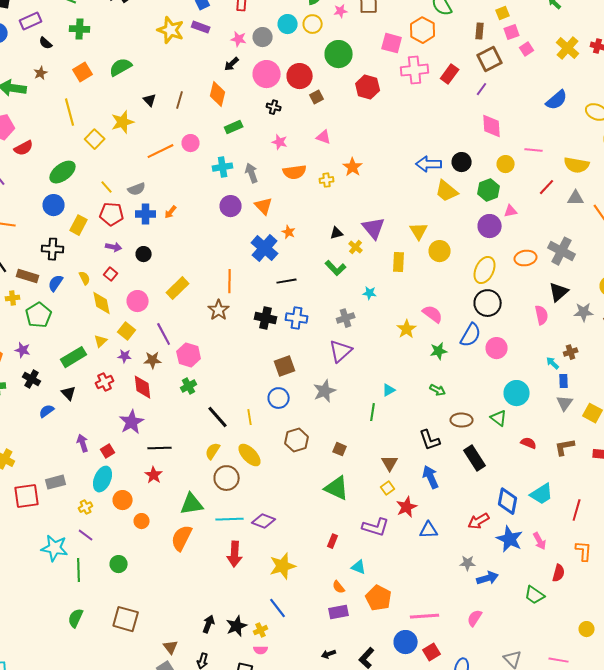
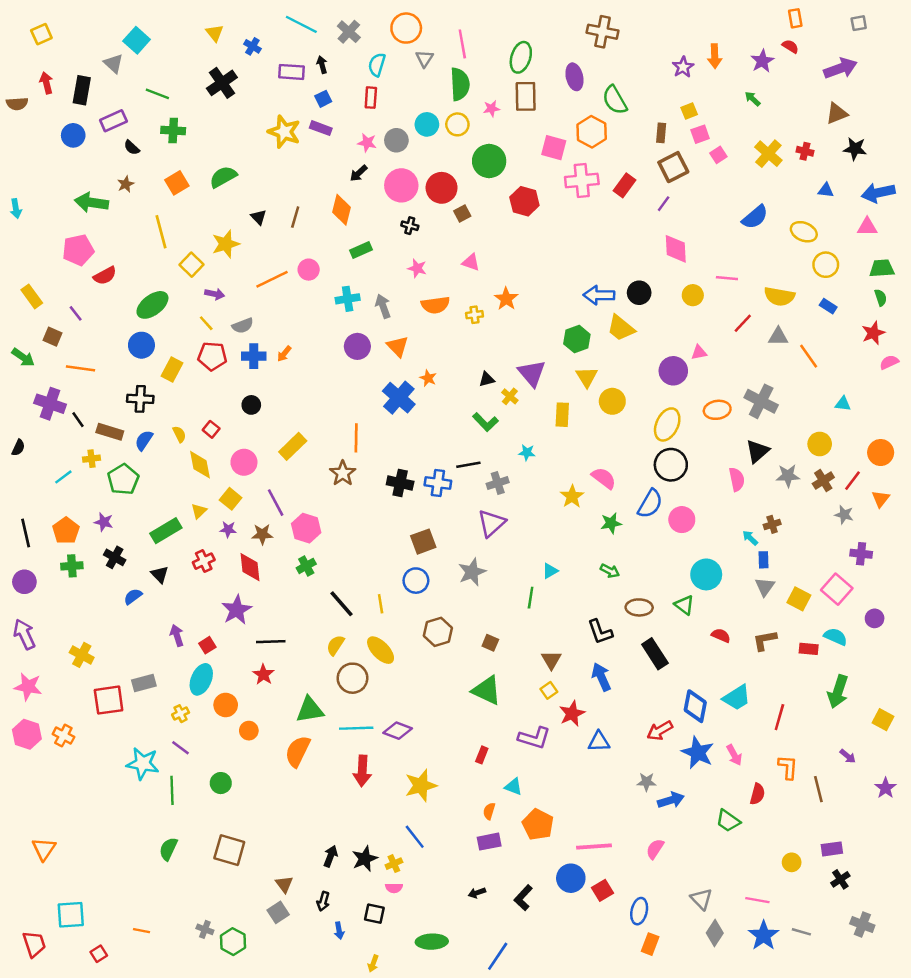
green hexagon: (489, 190) -> (577, 339), moved
purple arrow: (114, 247) -> (215, 294), moved
black line: (287, 281) -> (468, 465), moved
orange semicircle: (339, 587) -> (489, 811), turned 56

